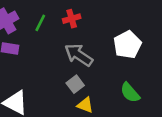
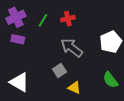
gray square: (75, 84) -> (60, 71), moved

